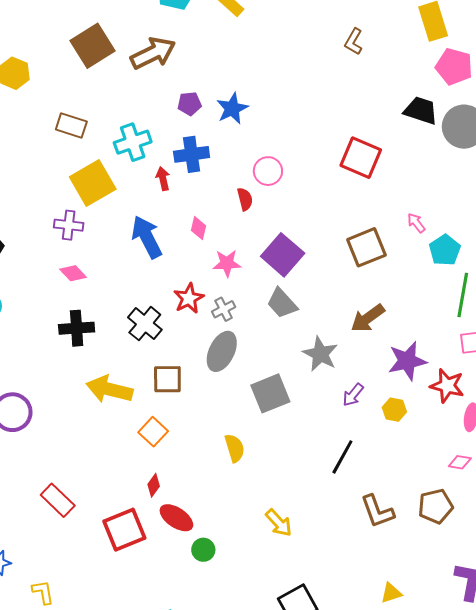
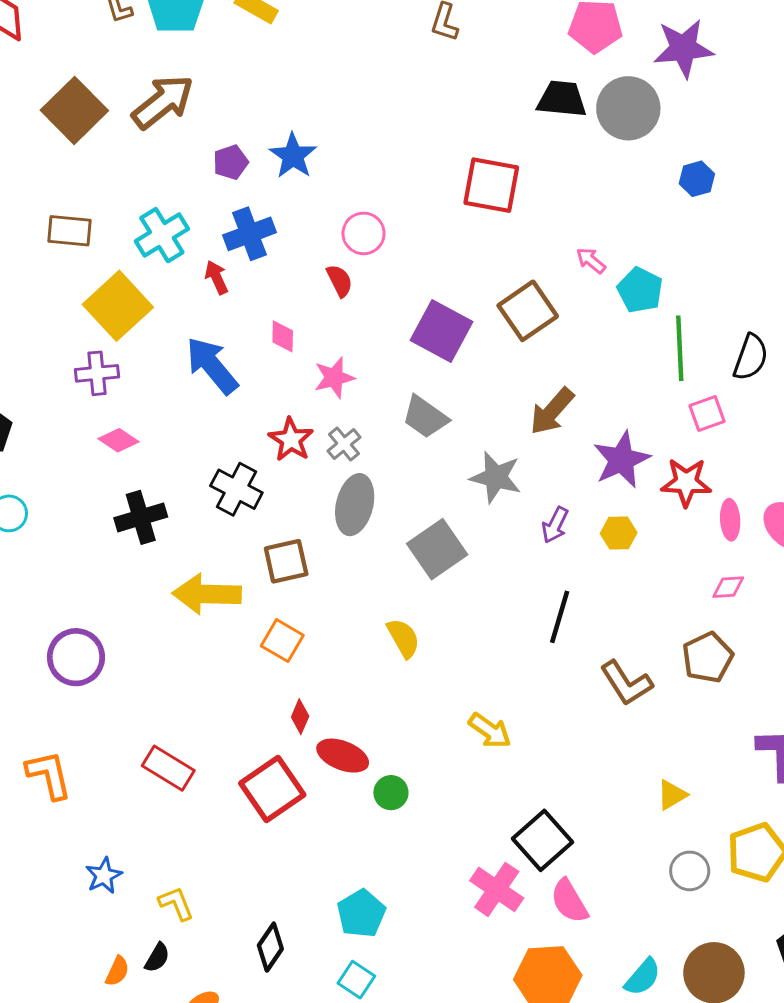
purple square: (283, 255) -> (442, 331), moved

